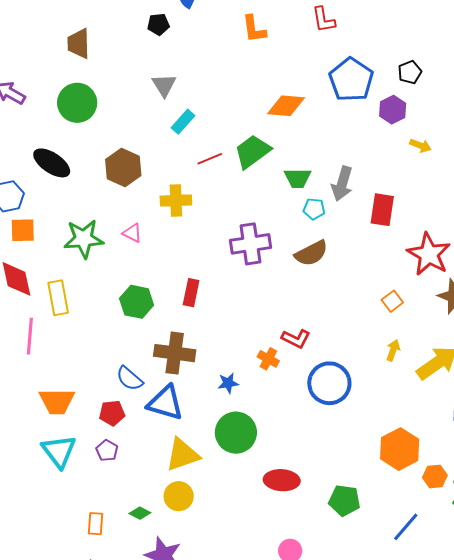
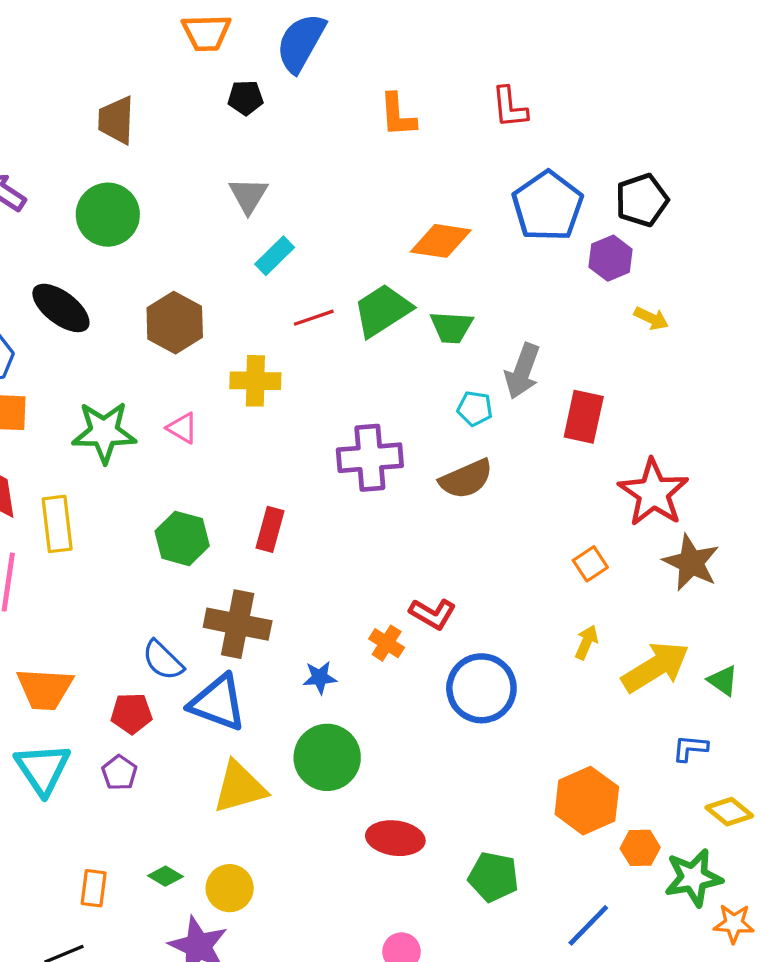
black pentagon: (410, 72) -> (642, 200), size x1.4
green trapezoid: (298, 178) -> (451, 327), moved
yellow circle: (179, 496) -> (230, 888), moved

